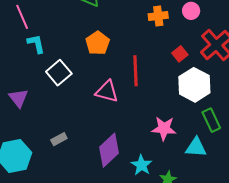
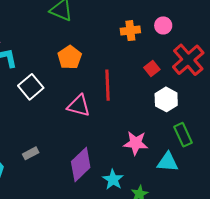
white hexagon: (194, 85) -> (166, 99), size x0.7

